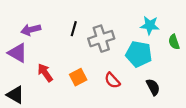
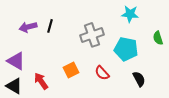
cyan star: (150, 25) -> (130, 14), moved
black line: (74, 29) -> (50, 26), moved
purple triangle: (18, 53) -> (16, 61), moved
red arrow: (45, 73) -> (41, 81), moved

